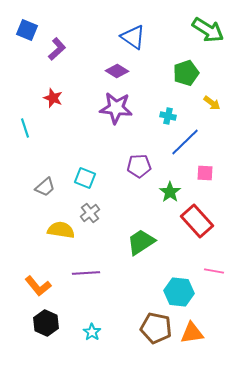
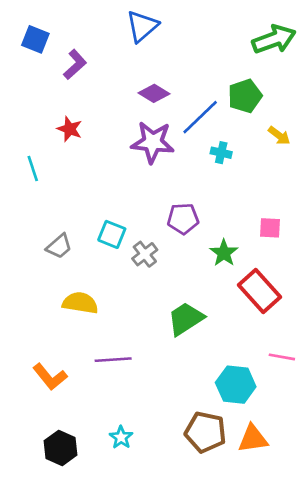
green arrow: (208, 30) -> (274, 39), turned -52
blue triangle: (133, 37) -> (142, 26), moved, turned 44
blue line: (185, 142) -> (200, 117), moved
gray cross: (90, 213) -> (145, 254), moved
black hexagon: (46, 323) -> (60, 448), moved

